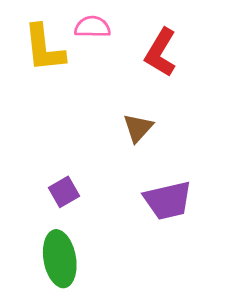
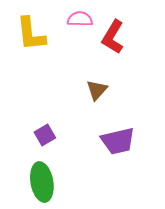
pink semicircle: (92, 27) -> (80, 19), moved

